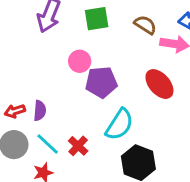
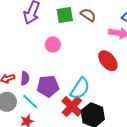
brown semicircle: (145, 25) -> (88, 15), moved
purple pentagon: (101, 82) -> (48, 86), moved
red cross: (78, 146) -> (72, 106), moved, size x1.5

